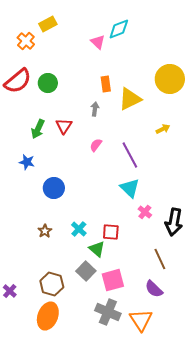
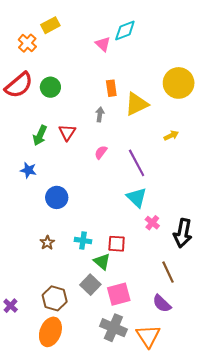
cyan cross: (79, 229) -> (83, 241), turned -35

